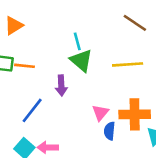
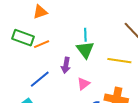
orange line: (25, 66) -> (42, 44), turned -42
pink triangle: (100, 113) -> (83, 84), moved

